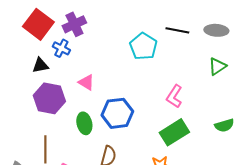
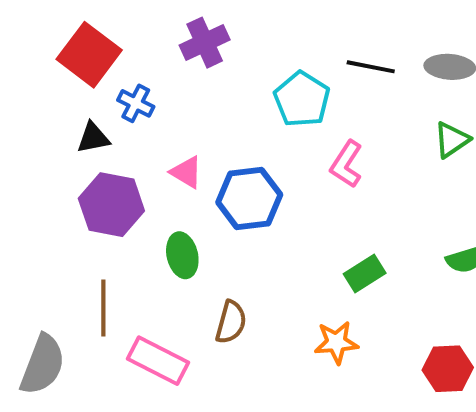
purple cross: (74, 24) -> (205, 43), moved
pink L-shape: (174, 96) -> (346, 164), moved
blue hexagon: (117, 113) -> (249, 199), moved
green rectangle: (174, 132) -> (365, 274), size x0.7

